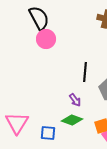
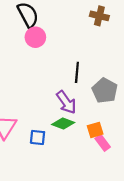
purple arrow: (75, 100) -> (66, 102), size x1.6

